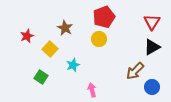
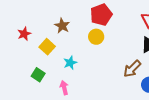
pink arrow: (92, 90) -> (64, 88), moved

